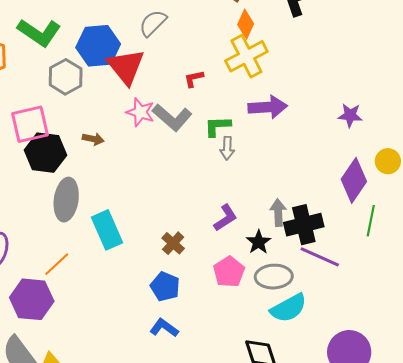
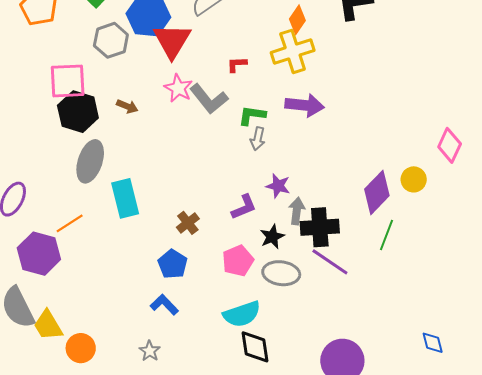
purple star: (350, 115) -> (278, 186), moved
cyan semicircle: (289, 308) -> (242, 314), moved

